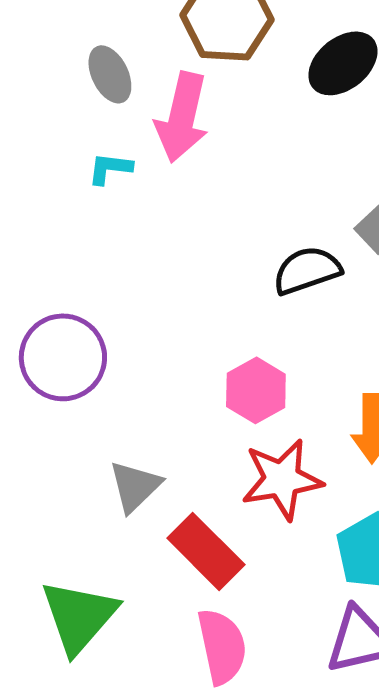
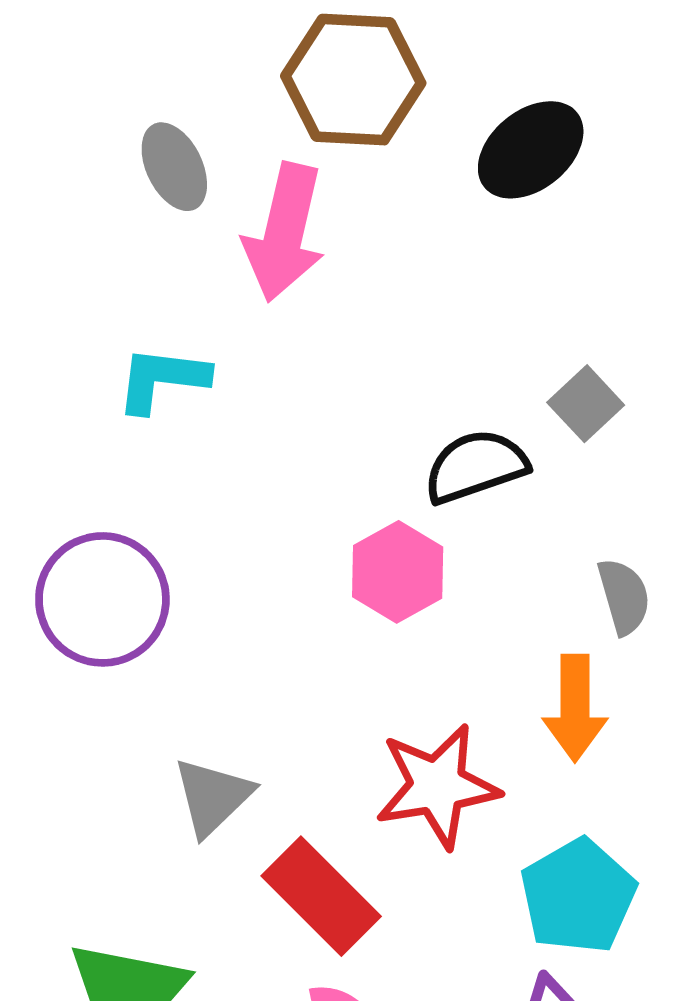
cyan L-shape: (110, 168) -> (162, 379), moved, size x1.4
pink hexagon: (256, 390) -> (398, 572), moved

